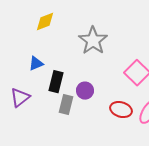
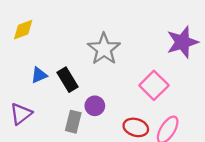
yellow diamond: (45, 22) -> (23, 30), moved
black rectangle: (56, 82) -> (68, 80), moved, turned -45

